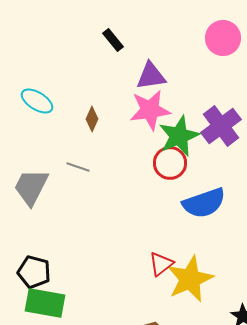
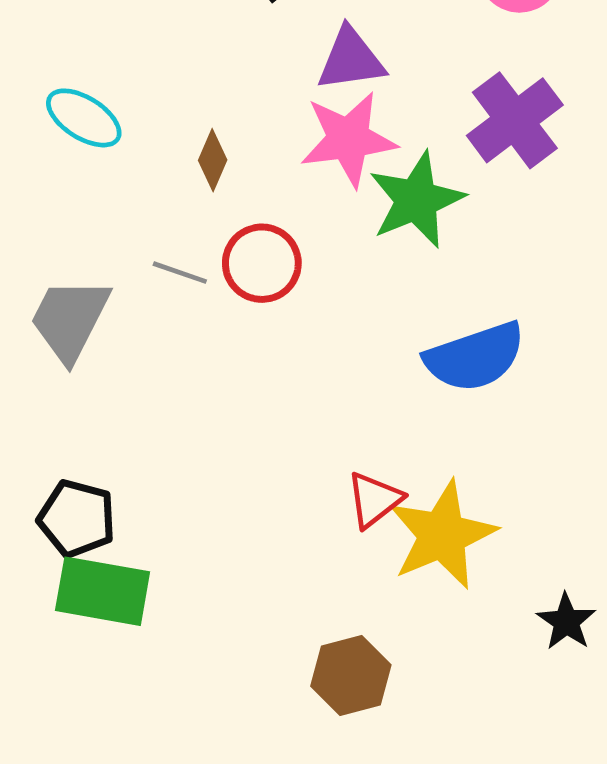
purple cross: (221, 126) -> (515, 120), moved
red circle: (170, 163) -> (262, 263), moved

